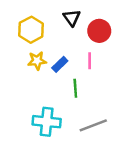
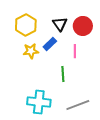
black triangle: (72, 18) -> (60, 24), moved
blue rectangle: (60, 64) -> (50, 44), moved

